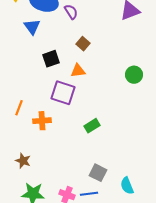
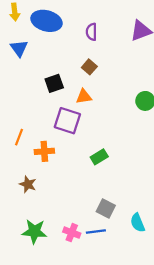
purple semicircle: (71, 12) -> (91, 32), moved, turned -147
blue triangle: (32, 27) -> (19, 48), moved
brown star: (23, 161) -> (28, 184), moved

